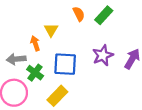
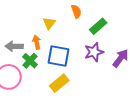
green rectangle: (104, 15) -> (98, 26), moved
orange arrow: (35, 43) -> (37, 42), moved
yellow rectangle: (57, 96) -> (59, 83), moved

